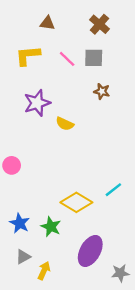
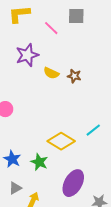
pink line: (67, 59) -> (51, 28), moved
brown star: (102, 91) -> (74, 76), moved

